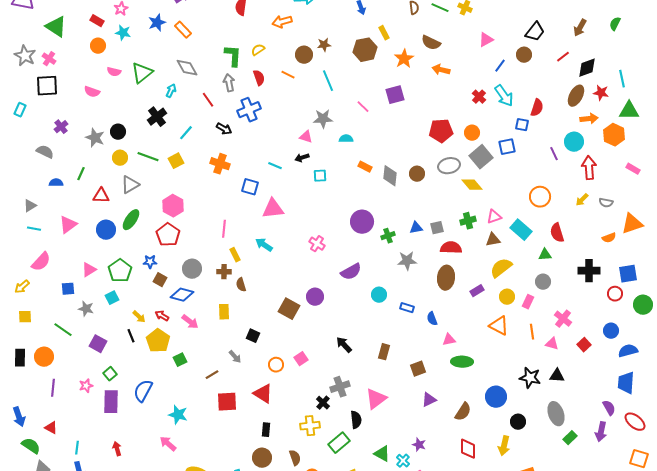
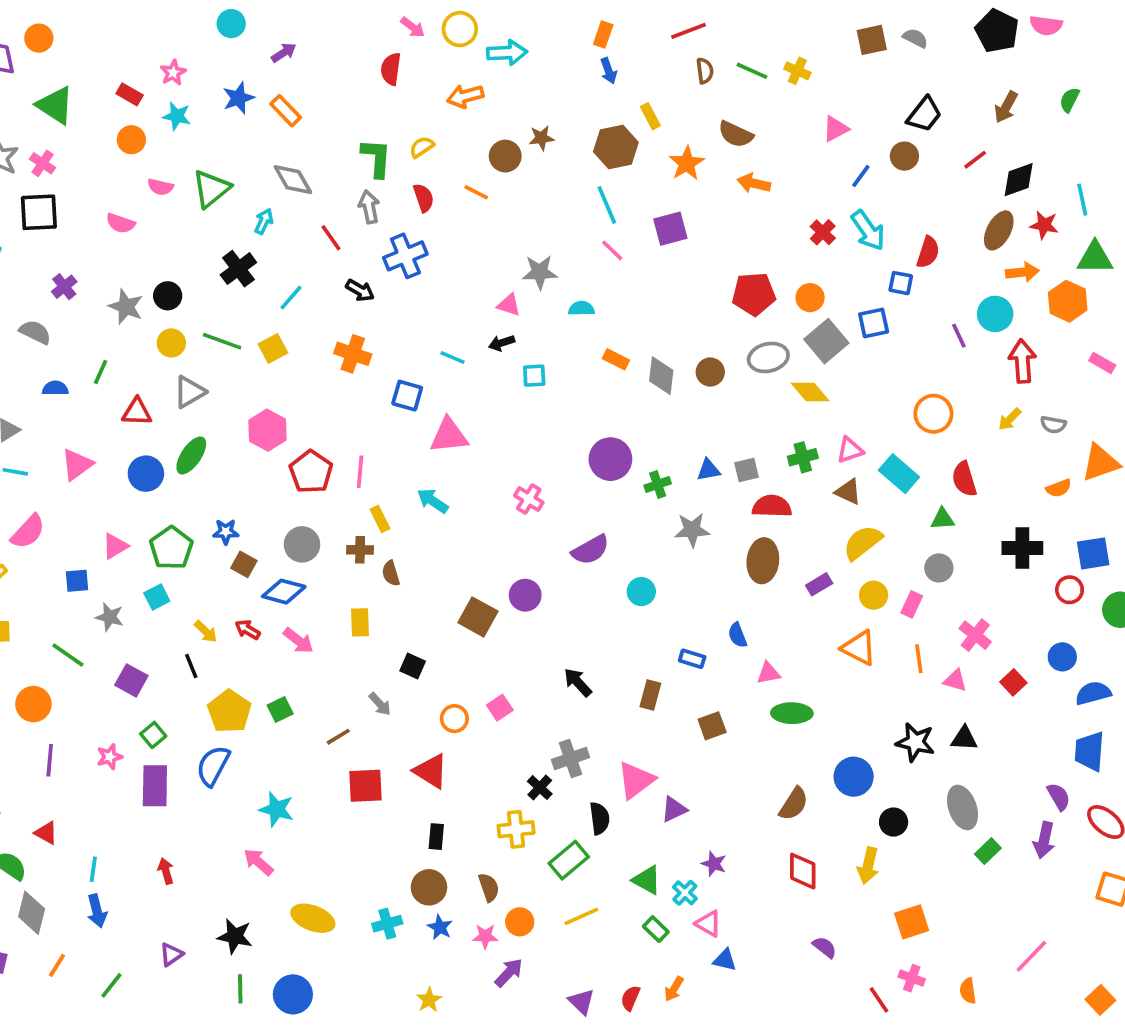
cyan line: (328, 81) -> (607, 205), moved
red pentagon: (168, 235) -> (311, 472), moved
brown triangle: (493, 240) -> (848, 492), turned 35
blue rectangle: (407, 308) -> (692, 659), moved
yellow pentagon: (158, 341) -> (229, 711), moved
purple triangle: (429, 400) -> (674, 809), moved

